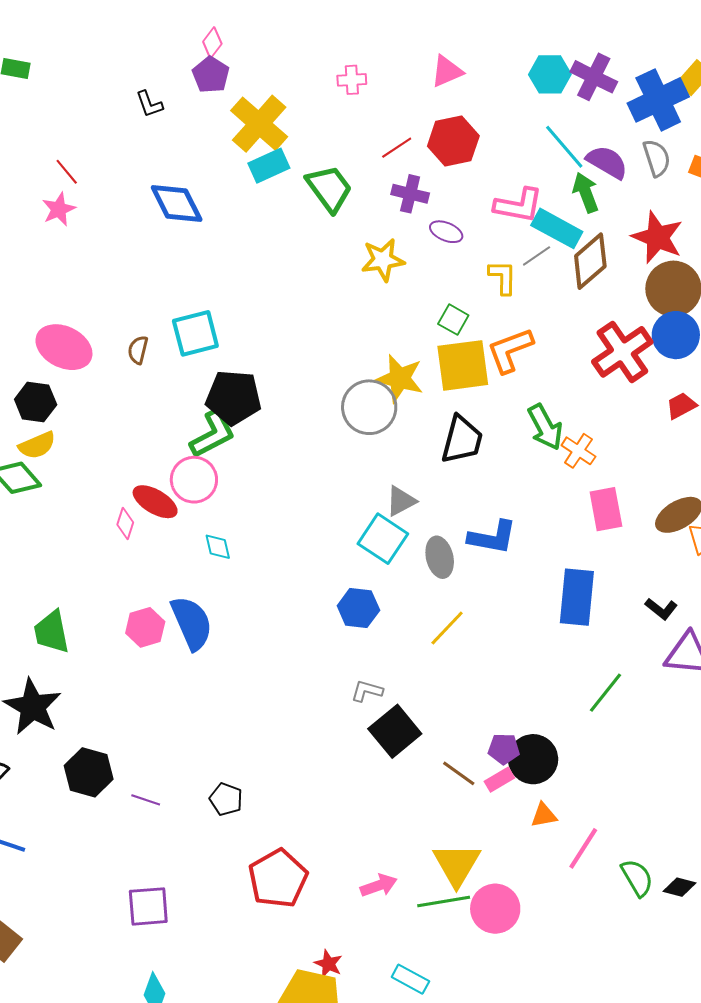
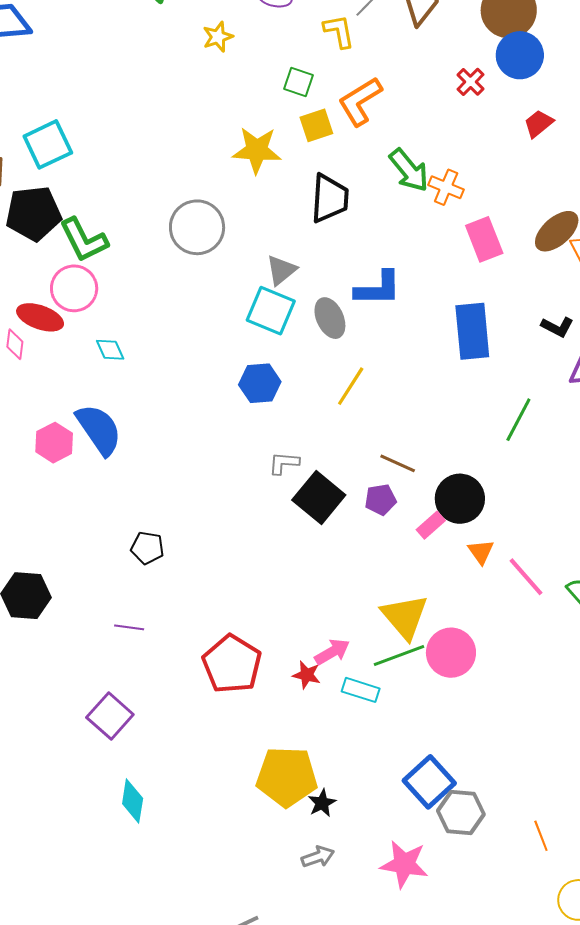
yellow star: (383, 260) -> (218, 37), size x0.7
red cross: (622, 352) -> (470, 82), size x0.5
yellow square: (463, 365) -> (316, 125), size x0.6
black pentagon: (234, 398) -> (33, 213), moved
gray circle: (369, 407) -> (197, 227), moved
green L-shape: (213, 434) -> (84, 240), turned 102
purple pentagon: (504, 749) -> (380, 500), moved
brown line: (459, 773) -> (398, 463), moved
black pentagon: (226, 799) -> (147, 548), moved
purple line: (146, 800) -> (129, 627), moved
orange triangle: (544, 815) -> (481, 552), turned -44
pink line: (583, 848) -> (526, 577), turned -63
purple square: (148, 906) -> (110, 716), turned -33
red star: (328, 964) -> (307, 675), moved
cyan rectangle: (410, 979) -> (361, 690), moved

